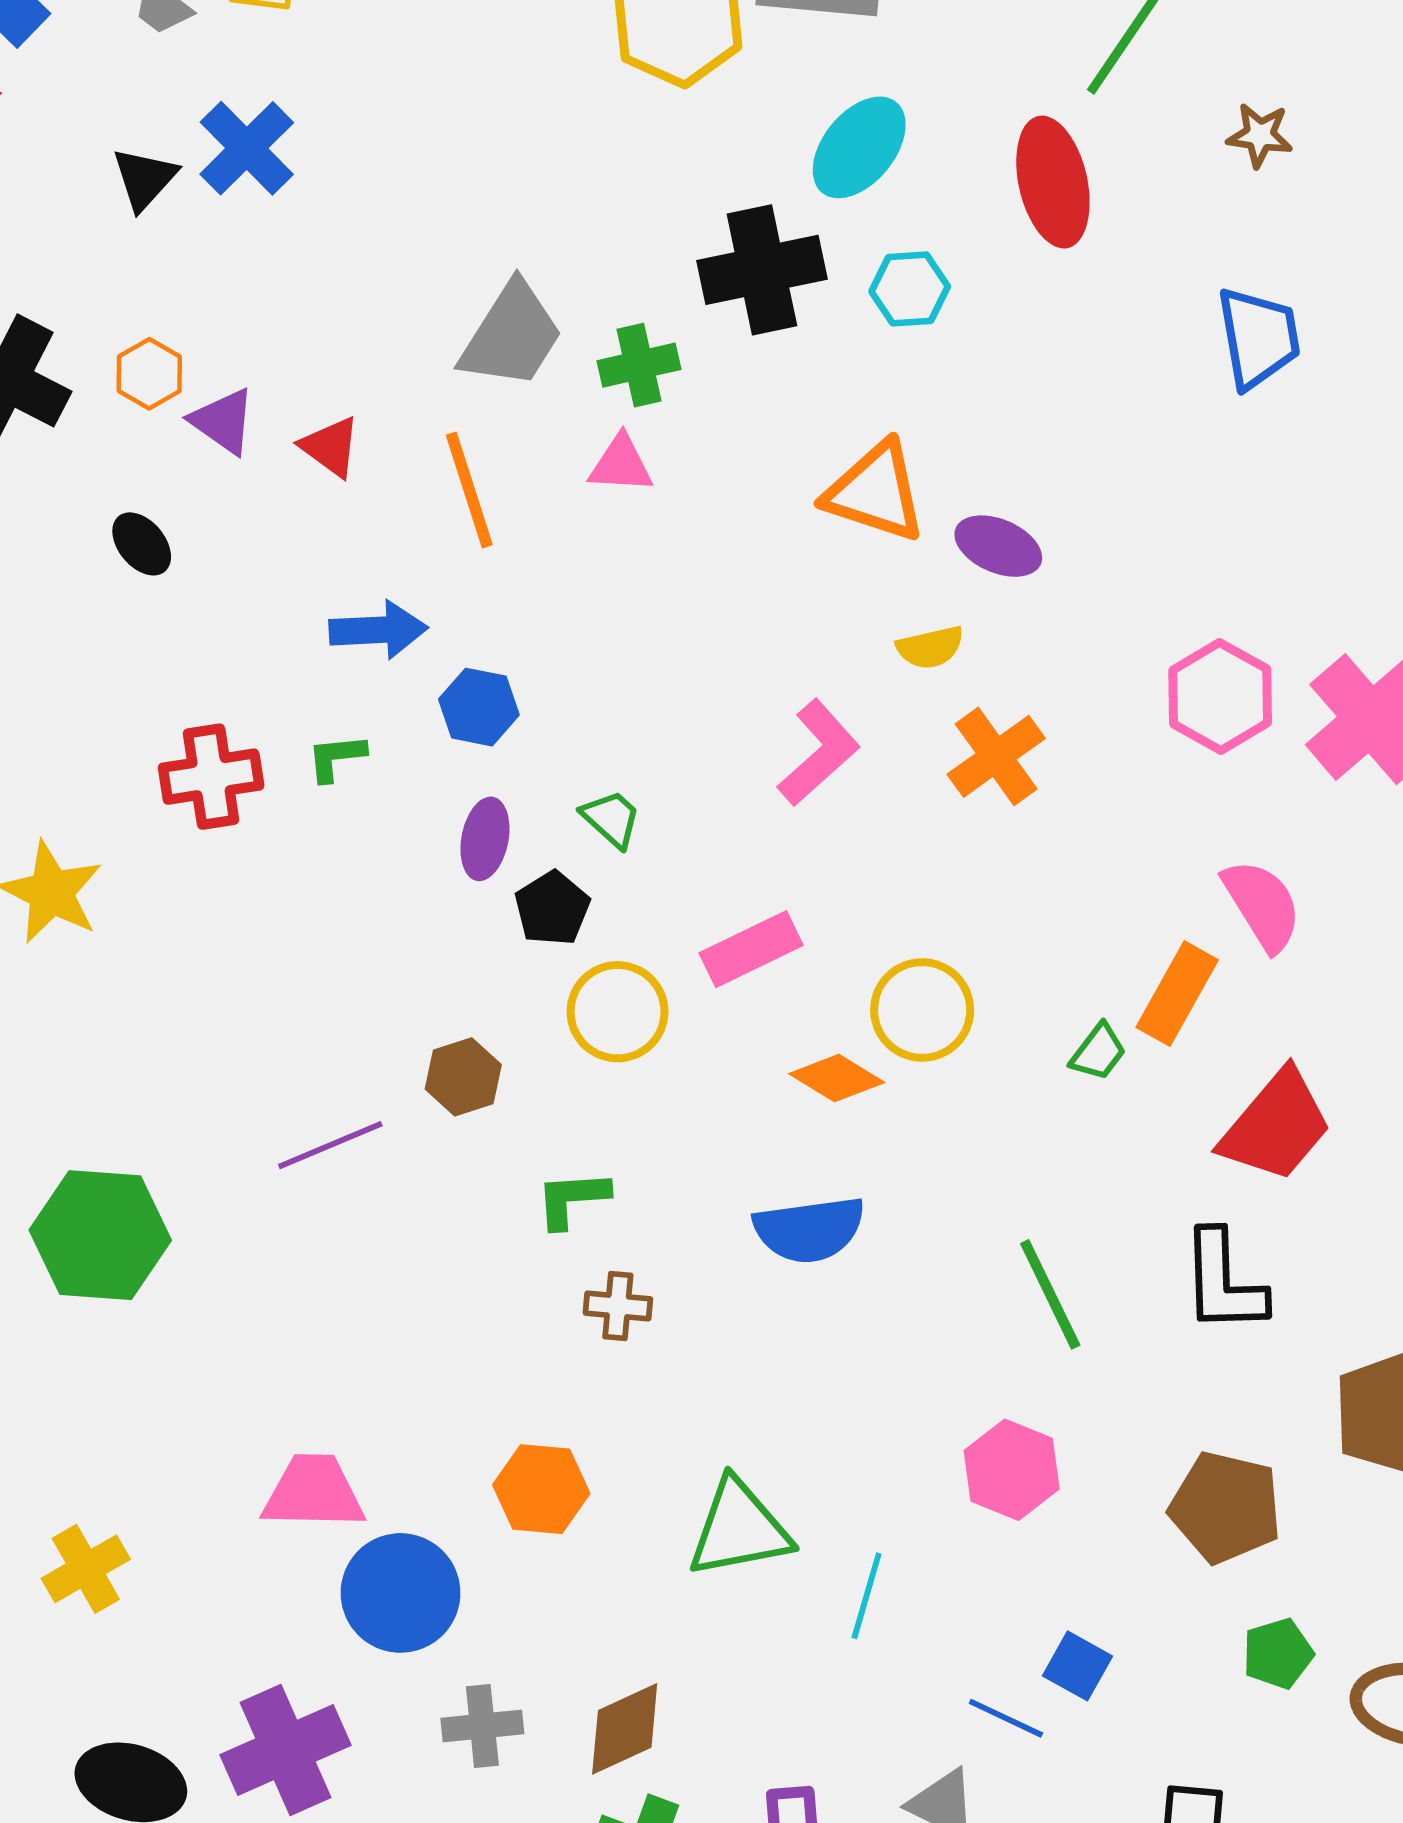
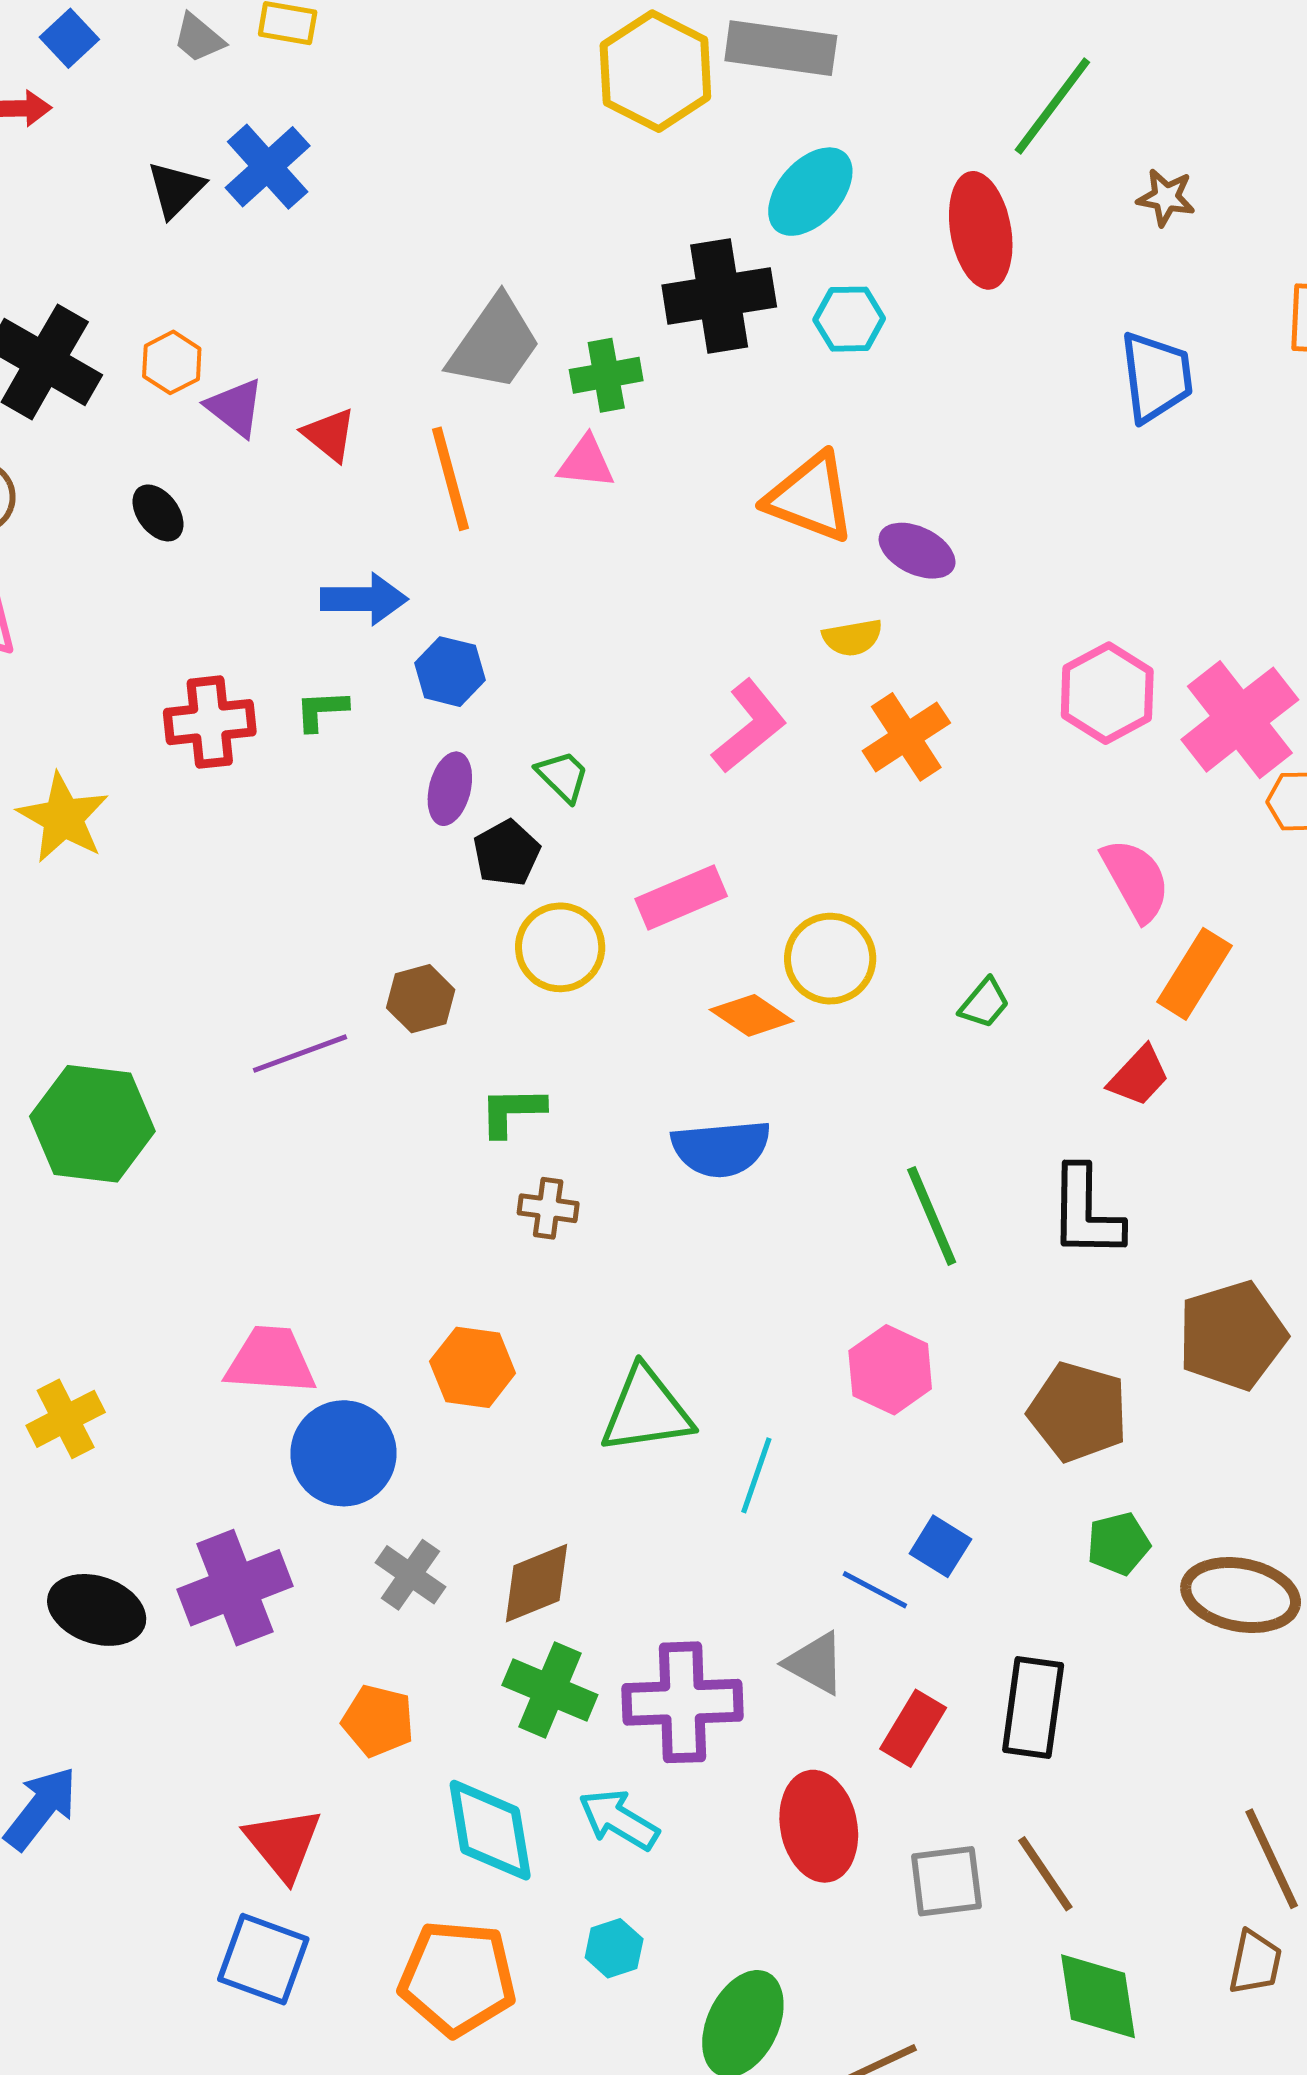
orange rectangle: (1177, 994) -> (1194, 974), moved
red trapezoid: (1276, 1126) -> (1139, 1076), size x0.6
gray cross: (482, 1726) -> (410, 1575), turned 38

